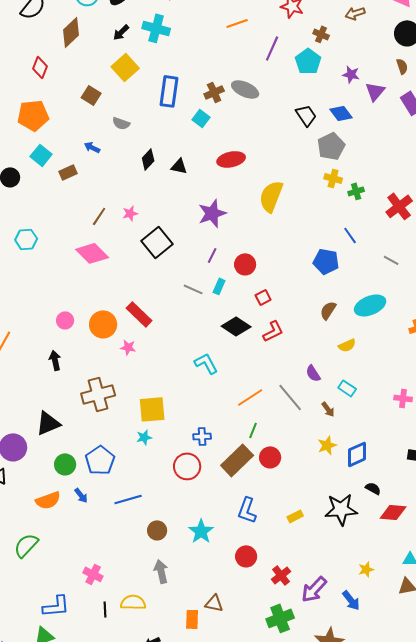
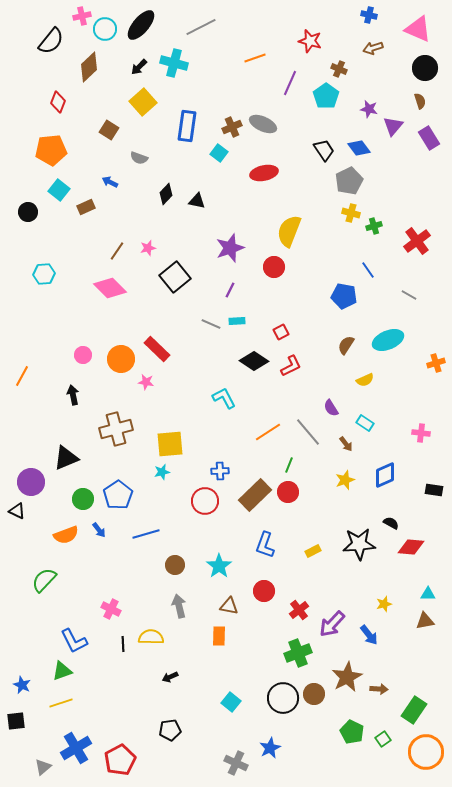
red ellipse: (231, 159) -> (264, 173), moved
red circle: (245, 264) -> (274, 267), moved
cyan rectangle: (219, 286) -> (237, 321), turned 63
green line: (253, 430) -> (289, 465), moved
blue diamond: (357, 454) -> (385, 475), moved
brown triangle: (214, 603) -> (229, 606), moved
blue L-shape: (56, 606) -> (74, 641), turned 68
orange rectangle: (192, 619) -> (219, 636), moved

